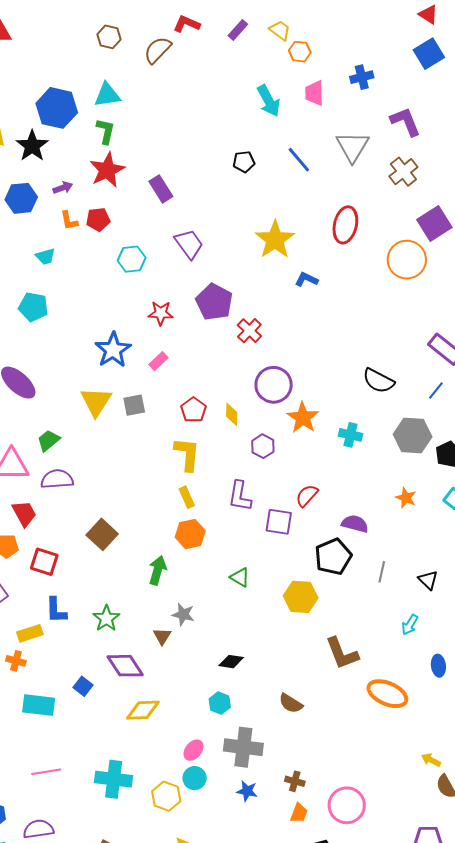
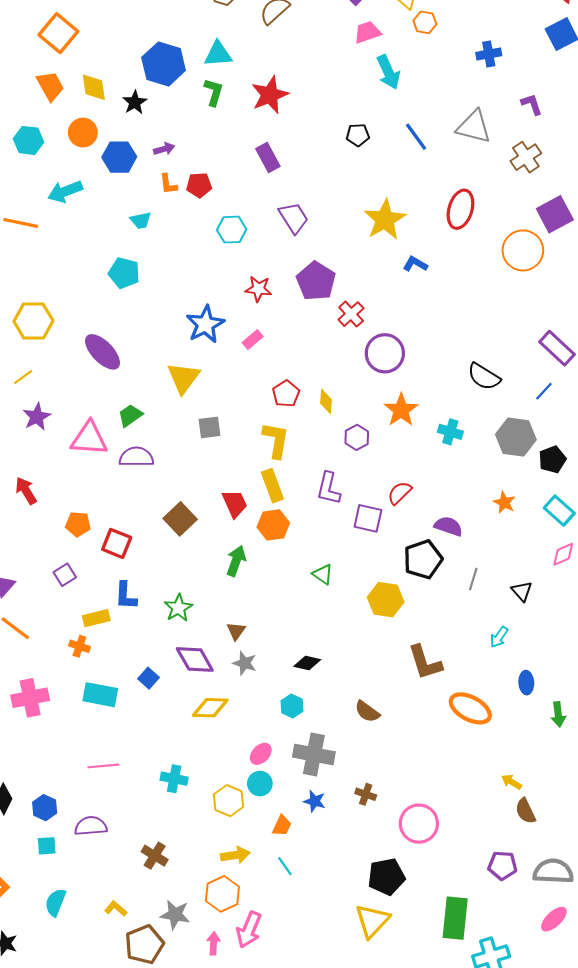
pink trapezoid: (314, 93) -> (367, 32), moved, turned 68
purple L-shape: (406, 122) -> (532, 104), size x0.7
black star: (32, 146) -> (135, 102), size x0.7
gray triangle: (352, 147) -> (474, 127), turned -51
red star: (107, 170) -> (270, 95), moved
purple circle: (274, 385) -> (385, 353), moved
gray square: (134, 405) -> (209, 427), moved
yellow rectangle: (187, 497) -> (272, 486), size x1.4
red trapezoid: (24, 513) -> (235, 504), moved
gray star: (183, 614) -> (245, 663), moved
cyan cross: (114, 779) -> (174, 779), size x0.7
orange trapezoid: (299, 813) -> (282, 826), moved

